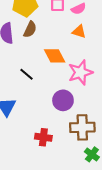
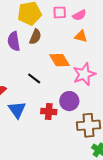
red cross: (43, 137) -> (49, 112), moved

